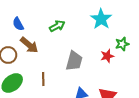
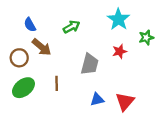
green star: (122, 44) -> (146, 38), moved
red star: (107, 56) -> (120, 51), moved

